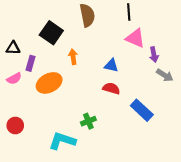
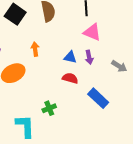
black square: (51, 33) -> (15, 14), moved
purple arrow: (154, 55) -> (89, 57), moved
cyan L-shape: (62, 141) -> (25, 126), turned 70

